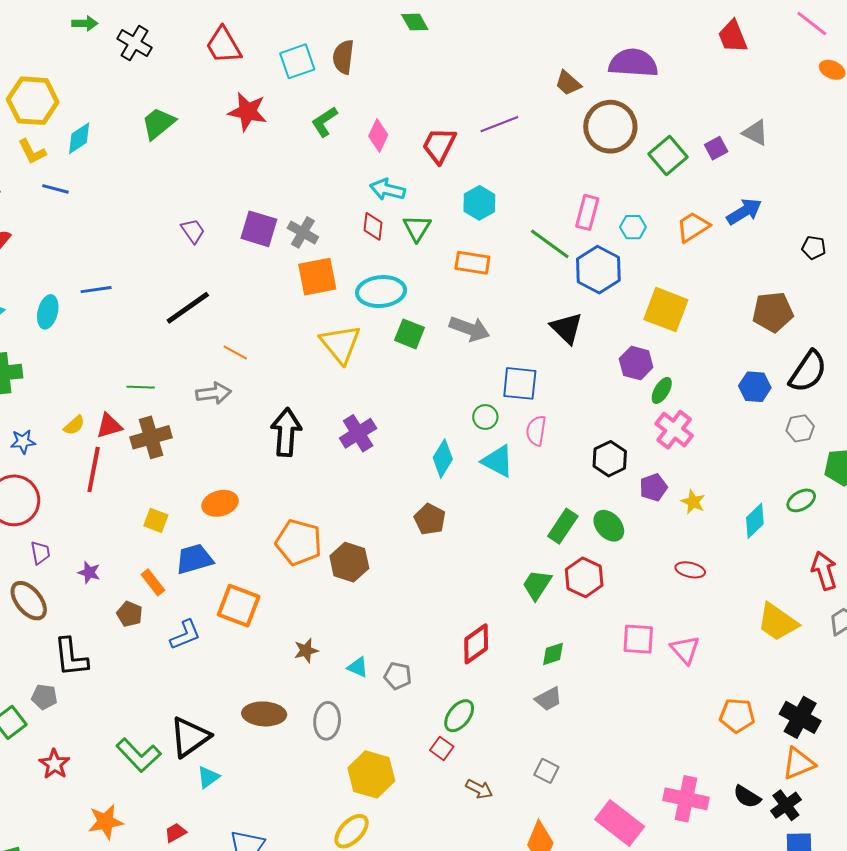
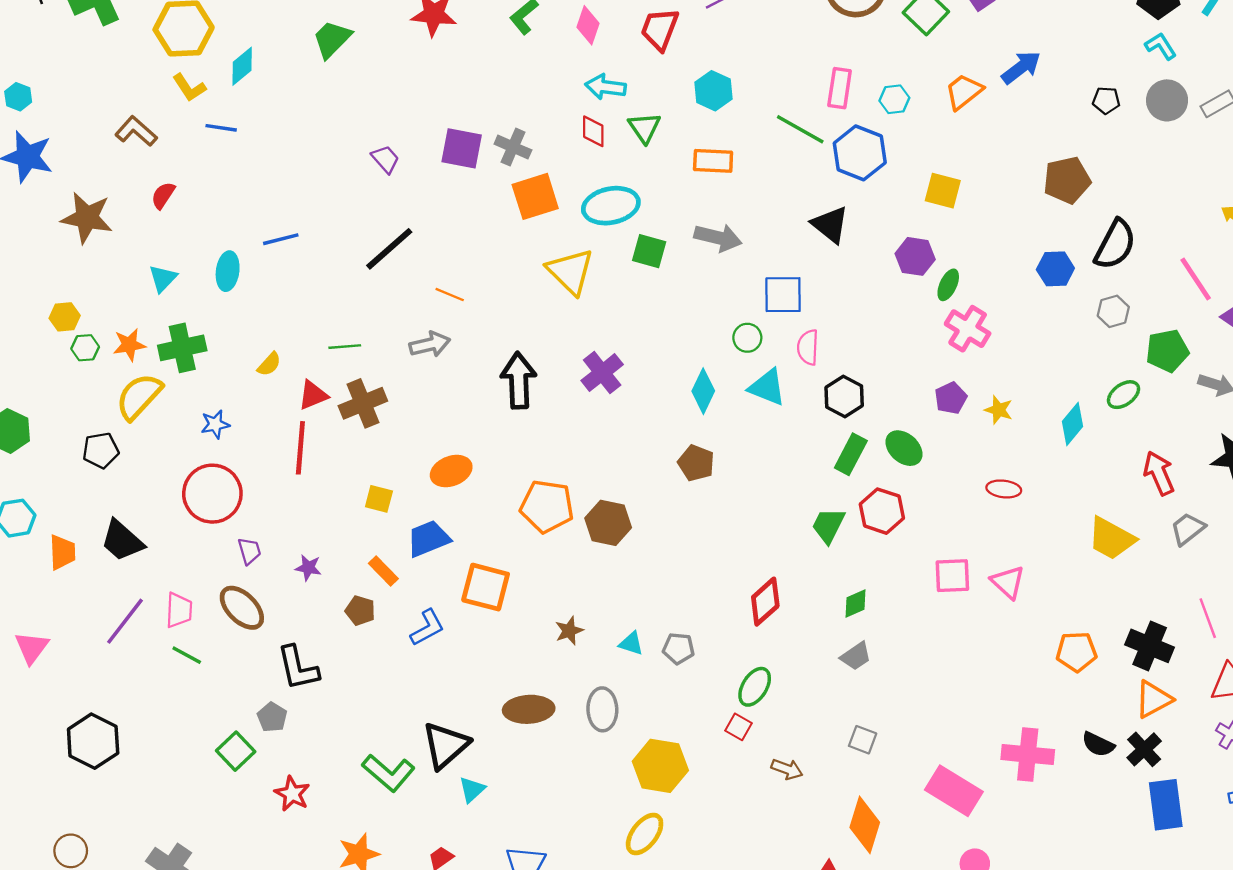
yellow square: (666, 310) -> (943, 191), size x0.7
yellow semicircle: (74, 425) -> (269, 364), moved
black hexagon: (610, 459) -> (844, 396), moved
gray pentagon: (44, 697) -> (272, 717), turned 30

